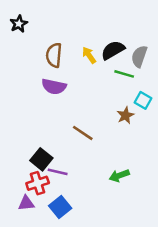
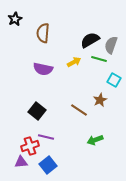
brown semicircle: (54, 55) -> (43, 33), moved
yellow arrow: (89, 55) -> (74, 62), moved, turned 96
brown star: (125, 115) -> (100, 100), moved
brown line: (83, 133) -> (79, 110), moved
black square: (41, 159) -> (37, 111), moved

